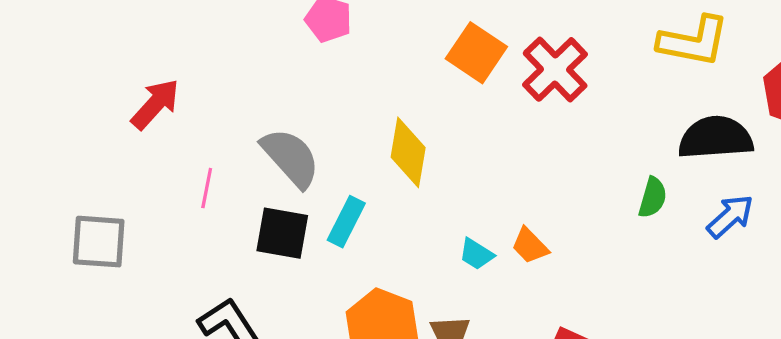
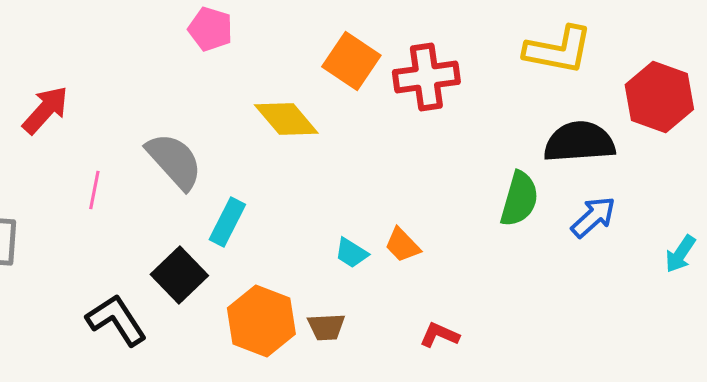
red cross: (555, 69) -> (426, 77), turned 36
yellow diamond: (408, 152) -> (286, 119), moved, turned -50
green semicircle: (653, 197) -> (519, 199), size x1.4
black square: (282, 233) -> (179, 275), moved, turned 36

